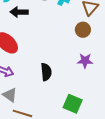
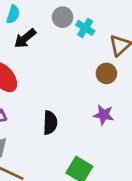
black arrow: (19, 12) -> (25, 38), turned -48

